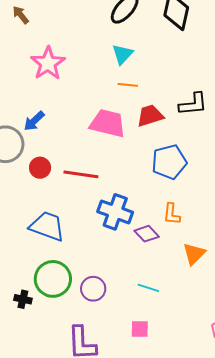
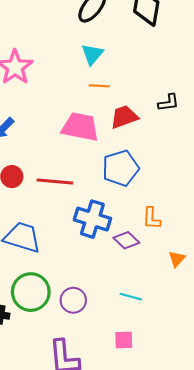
black L-shape: (193, 104) -> (168, 103), size x0.7
blue pentagon: (169, 162) -> (120, 168), moved
orange triangle: (194, 254) -> (177, 259), size x0.7

